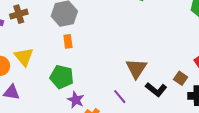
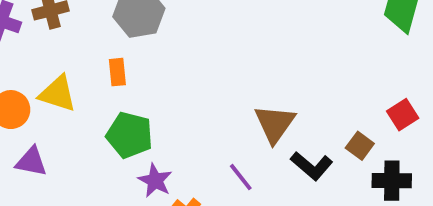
orange rectangle: (68, 41) -> (117, 72), moved
yellow triangle: (24, 57) -> (58, 94), turned -35

